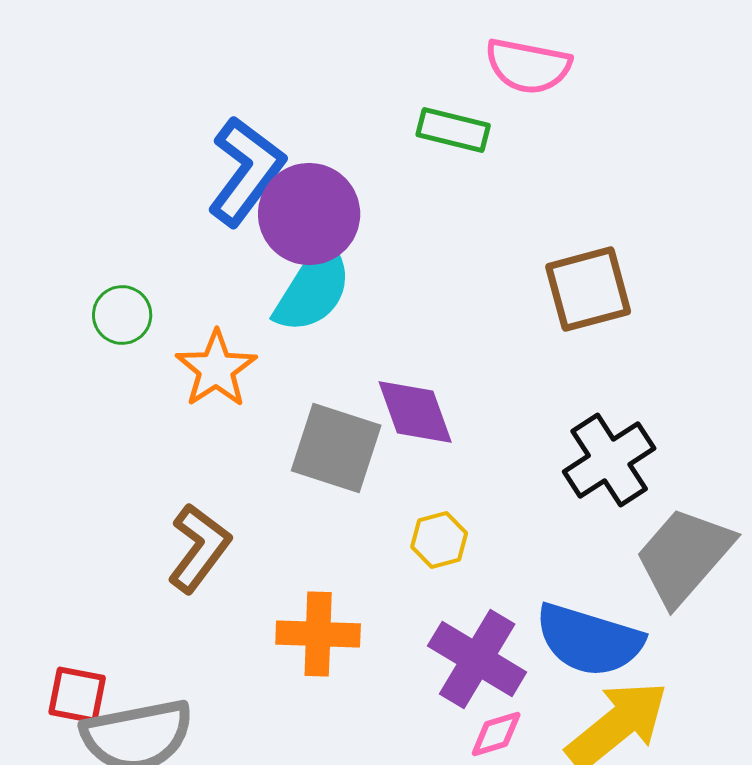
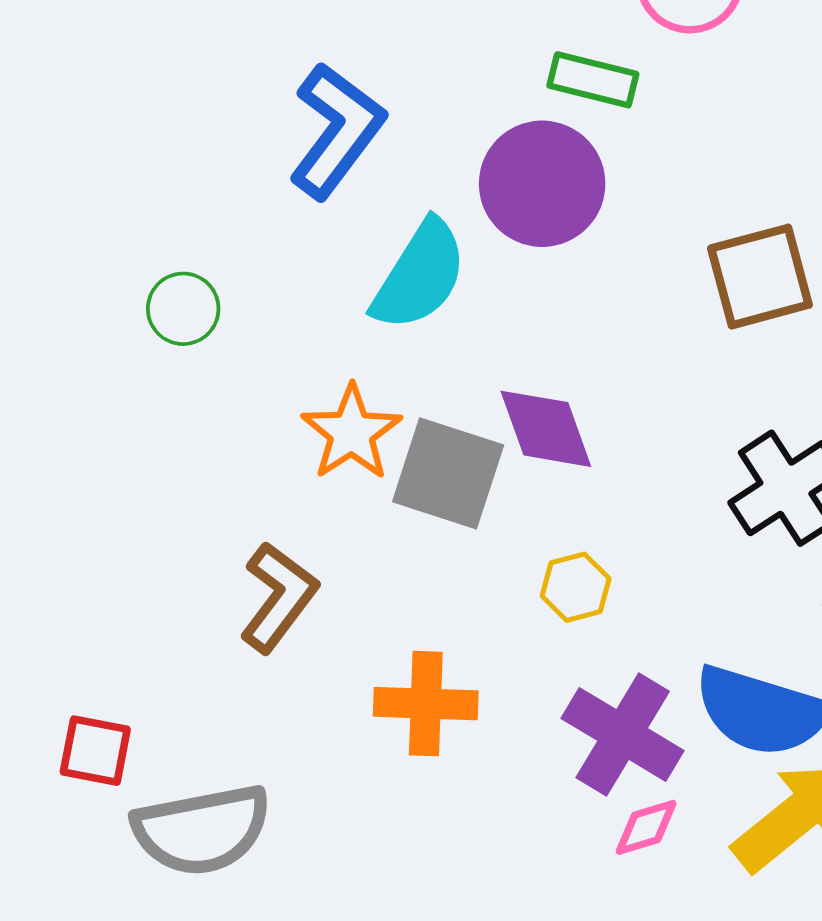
purple circle: (309, 214) -> (542, 184), moved
orange star: (216, 369) -> (352, 433), moved
red square: (77, 695) -> (95, 751), moved

